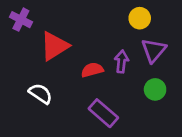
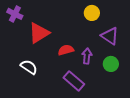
yellow circle: (140, 18) -> (92, 13), moved
purple triangle: (154, 50) -> (110, 36), turned -36
purple arrow: (122, 61) -> (87, 56), moved

